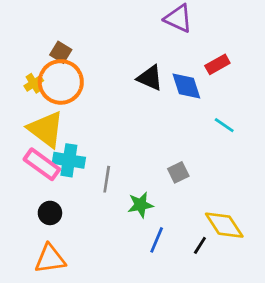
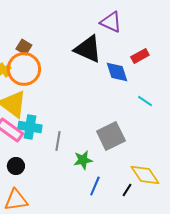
black triangle: (150, 78) -> (88, 49), moved, size x1.4
gray square: (178, 172) -> (111, 136), size x1.8

